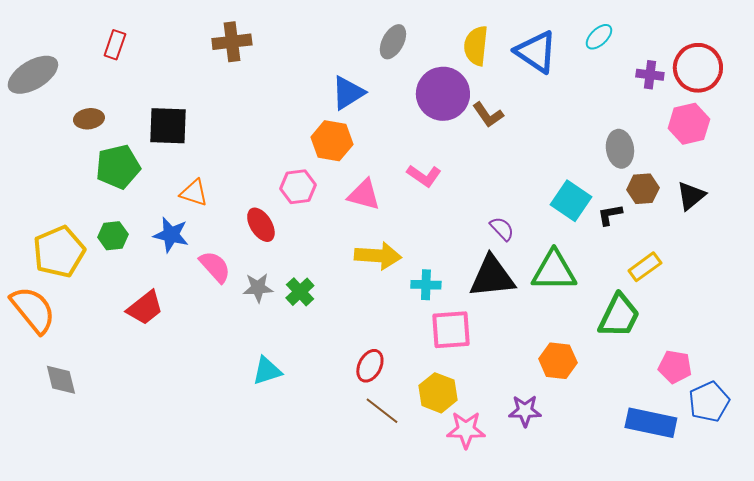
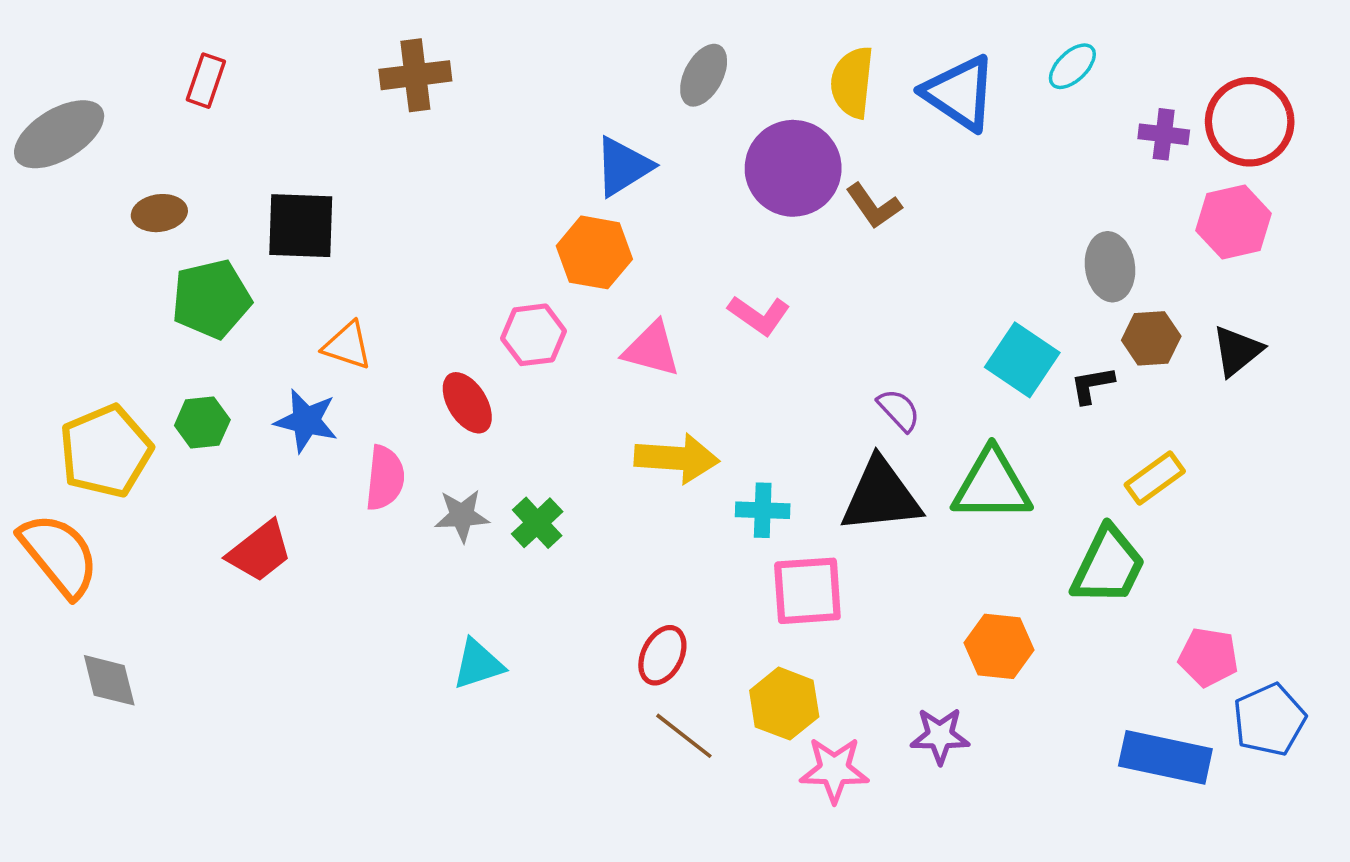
pink semicircle: (215, 267) -> (385, 478), turned 48

